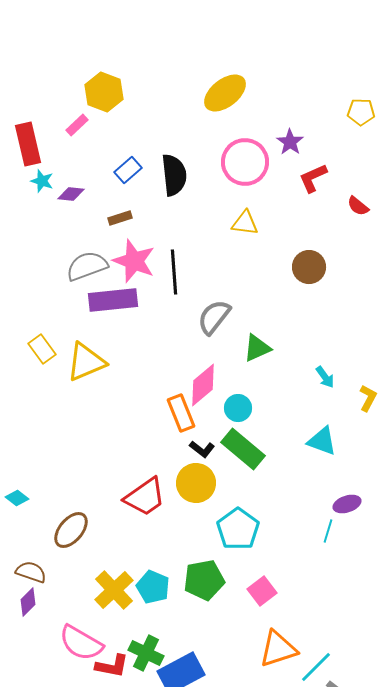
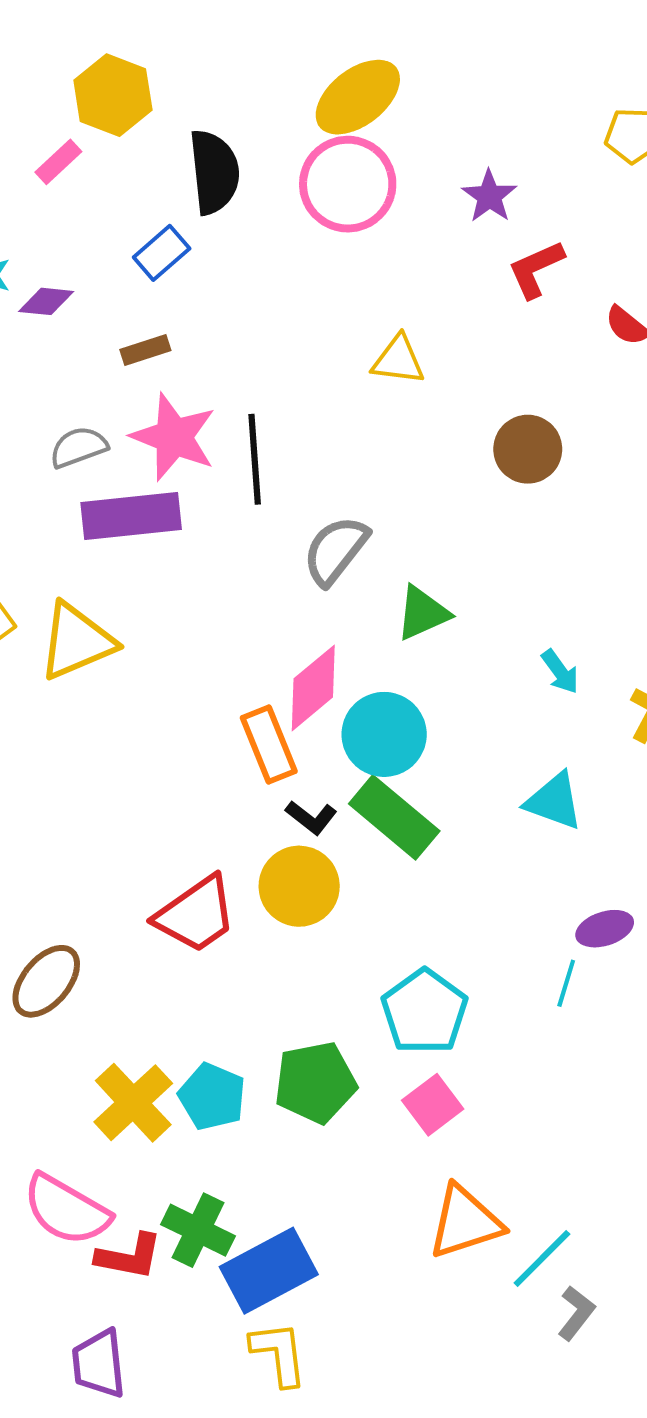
pink circle: (245, 162) -> (348, 184), moved
black semicircle: (174, 175) -> (214, 172), moved
gray semicircle: (87, 266) -> (79, 447), size x0.7
cyan circle: (238, 408) -> (384, 734), size x1.5
cyan pentagon: (238, 529) -> (425, 1012), moved

